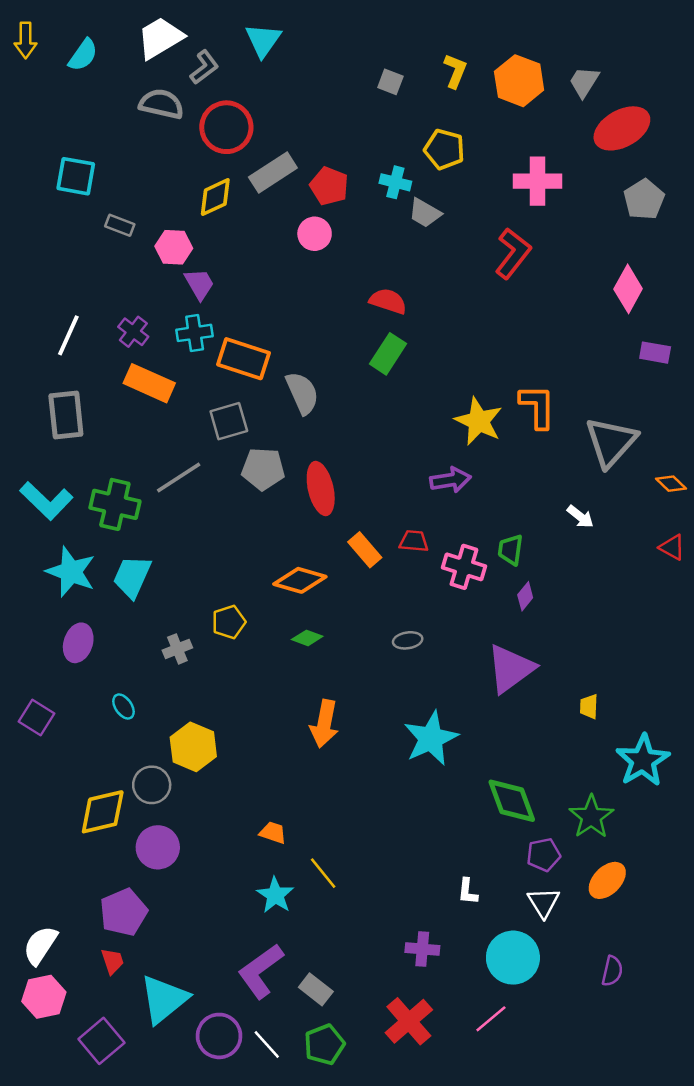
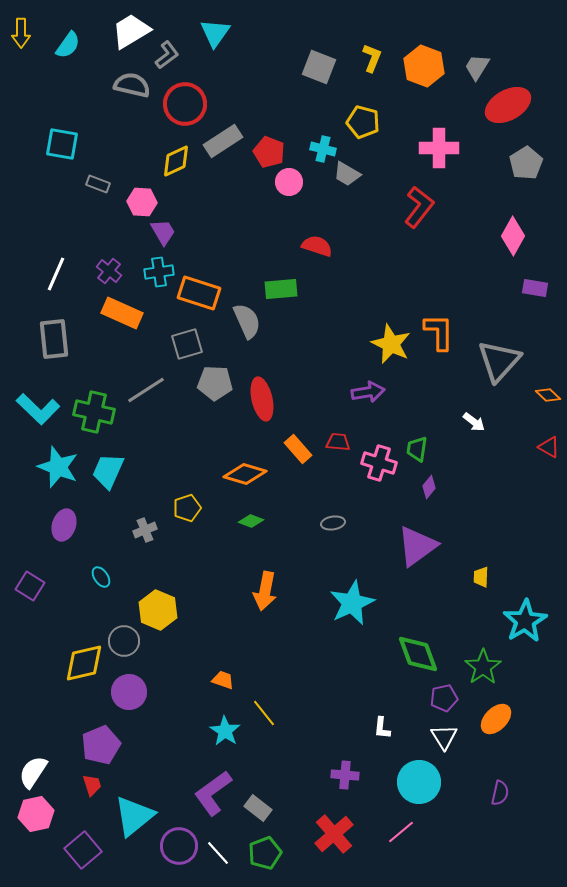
gray square: (390, 82) -> (319, 67), size x1.6
pink circle: (315, 234) -> (289, 182), moved
green rectangle: (388, 354) -> (281, 289), moved, turned 52

